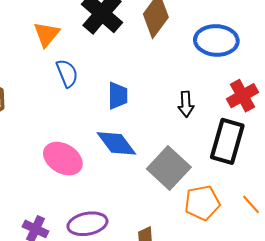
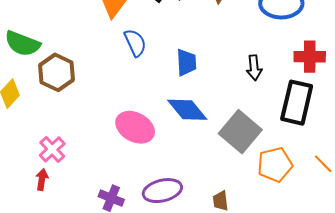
red cross: (242, 96) -> (310, 57), turned 32

